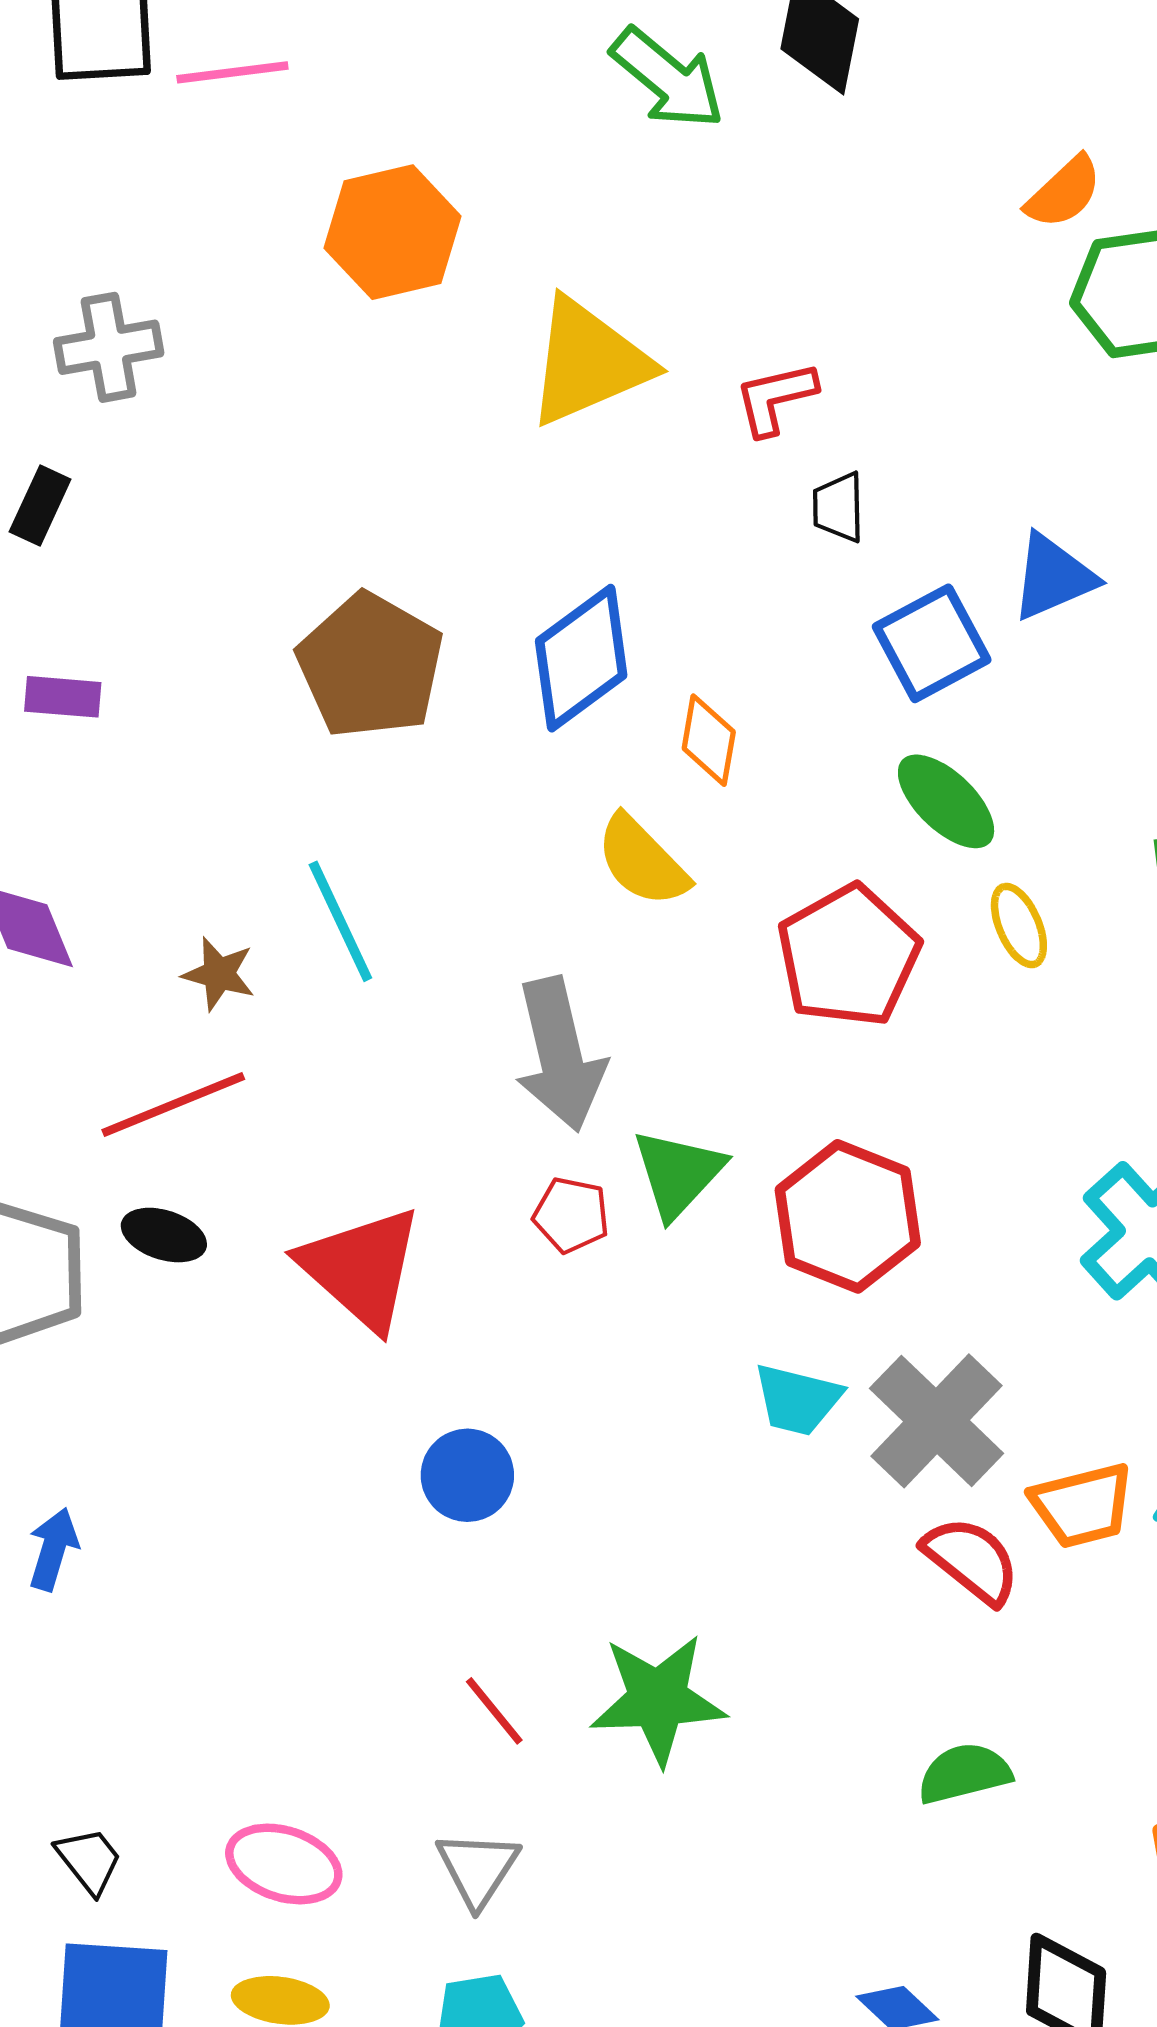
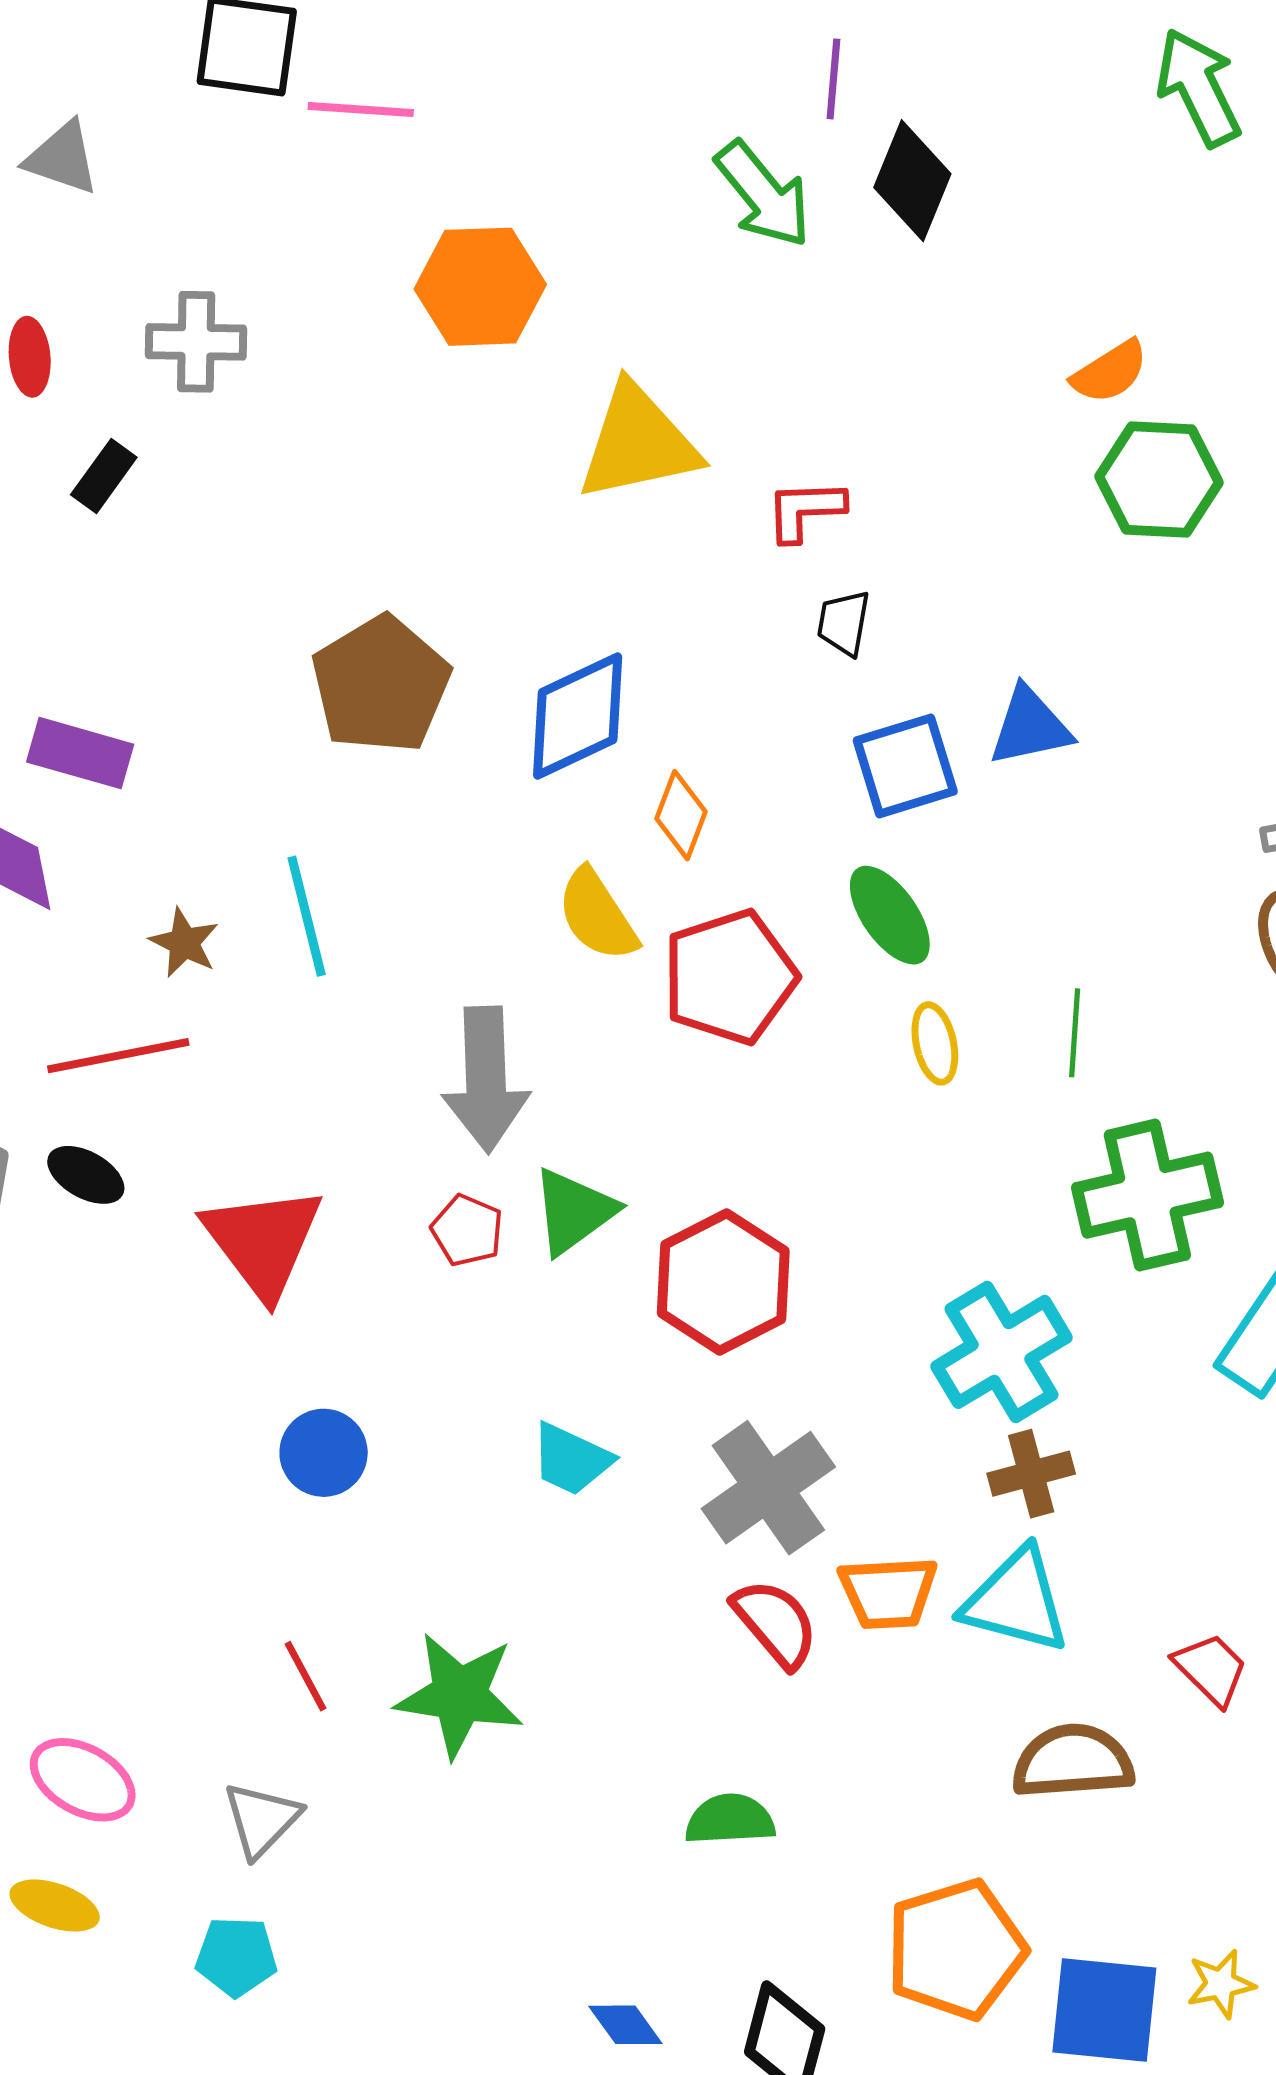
purple rectangle: (63, 697) -> (80, 753), moved, size x1.4
red pentagon: (848, 956) -> (730, 977), moved
cyan trapezoid: (797, 1400) -> (571, 1459), moved

